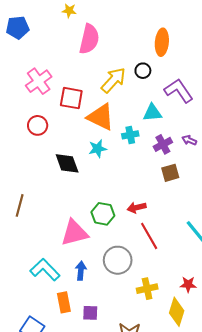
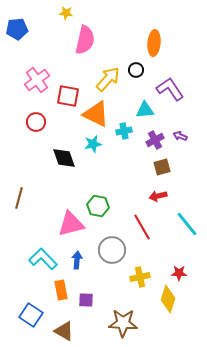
red arrow: (137, 208) -> (158, 196), moved

